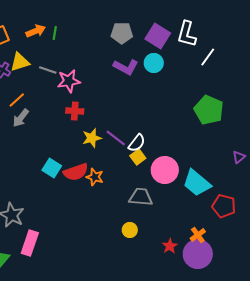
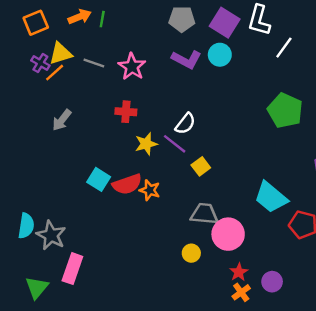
pink star: (69, 81) -> (132, 67), moved, turned -30
orange line: (17, 100) -> (55, 73), moved
white semicircle: (137, 143) -> (185, 124), moved
pink circle: (165, 170) -> (228, 234), moved
orange cross: (198, 235) -> (241, 292), moved
purple circle: (198, 254) -> (272, 282), size x0.6

